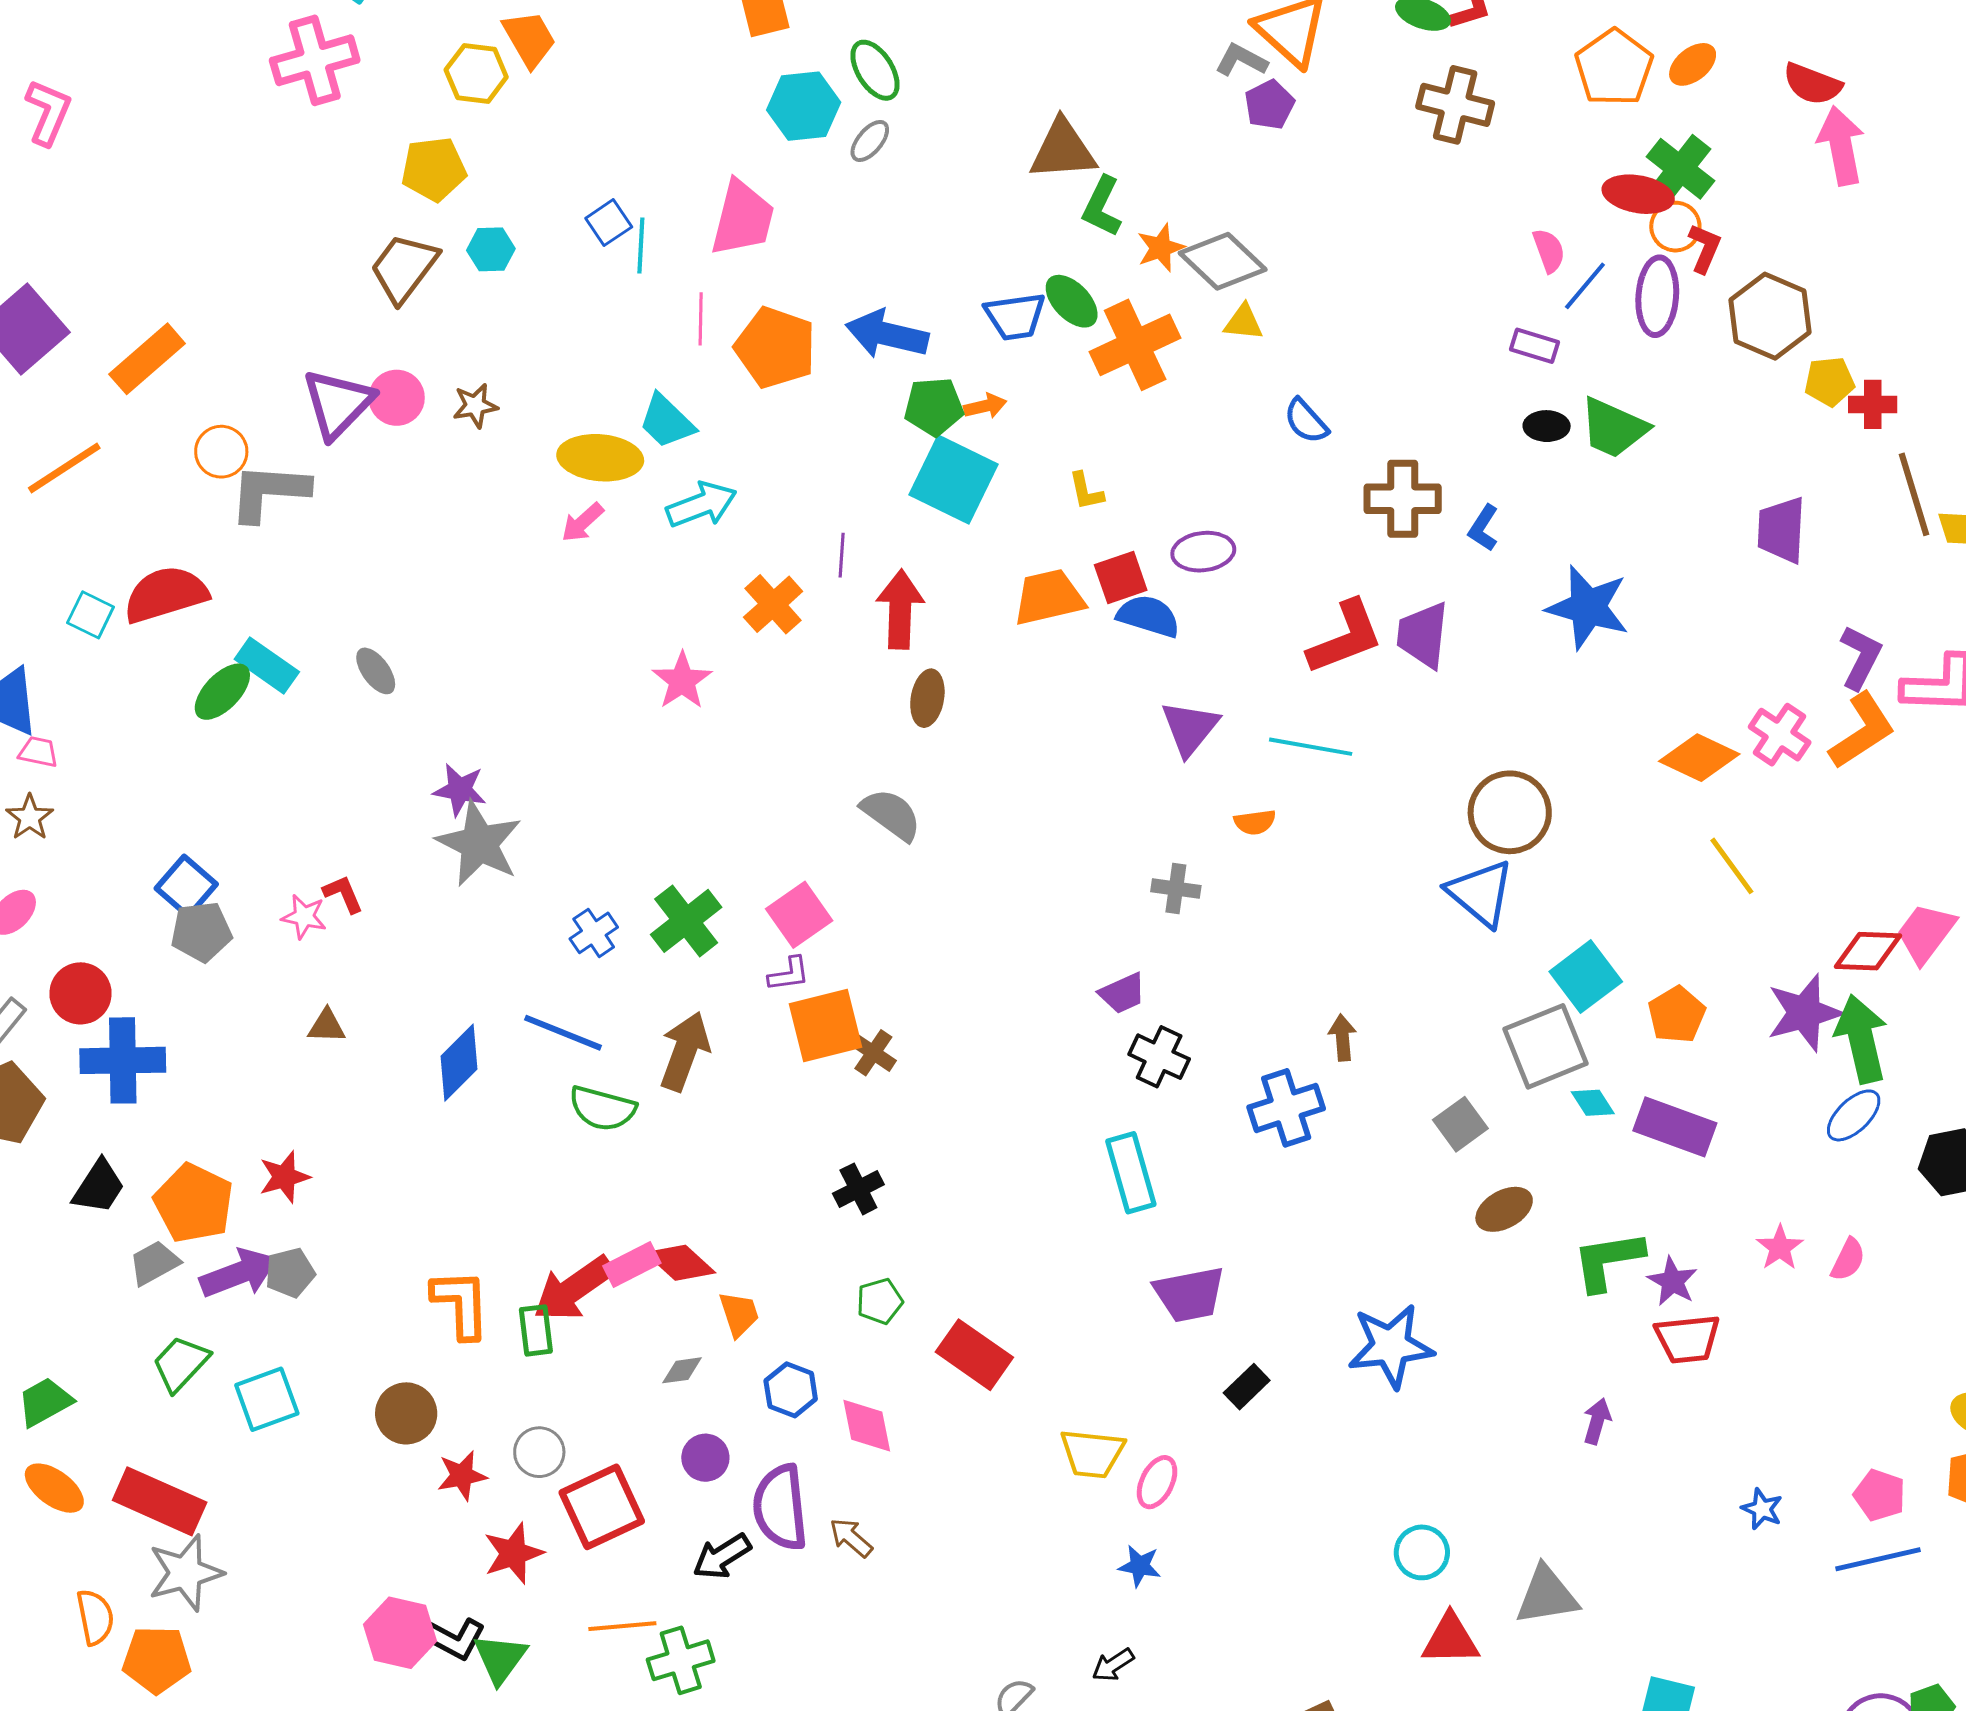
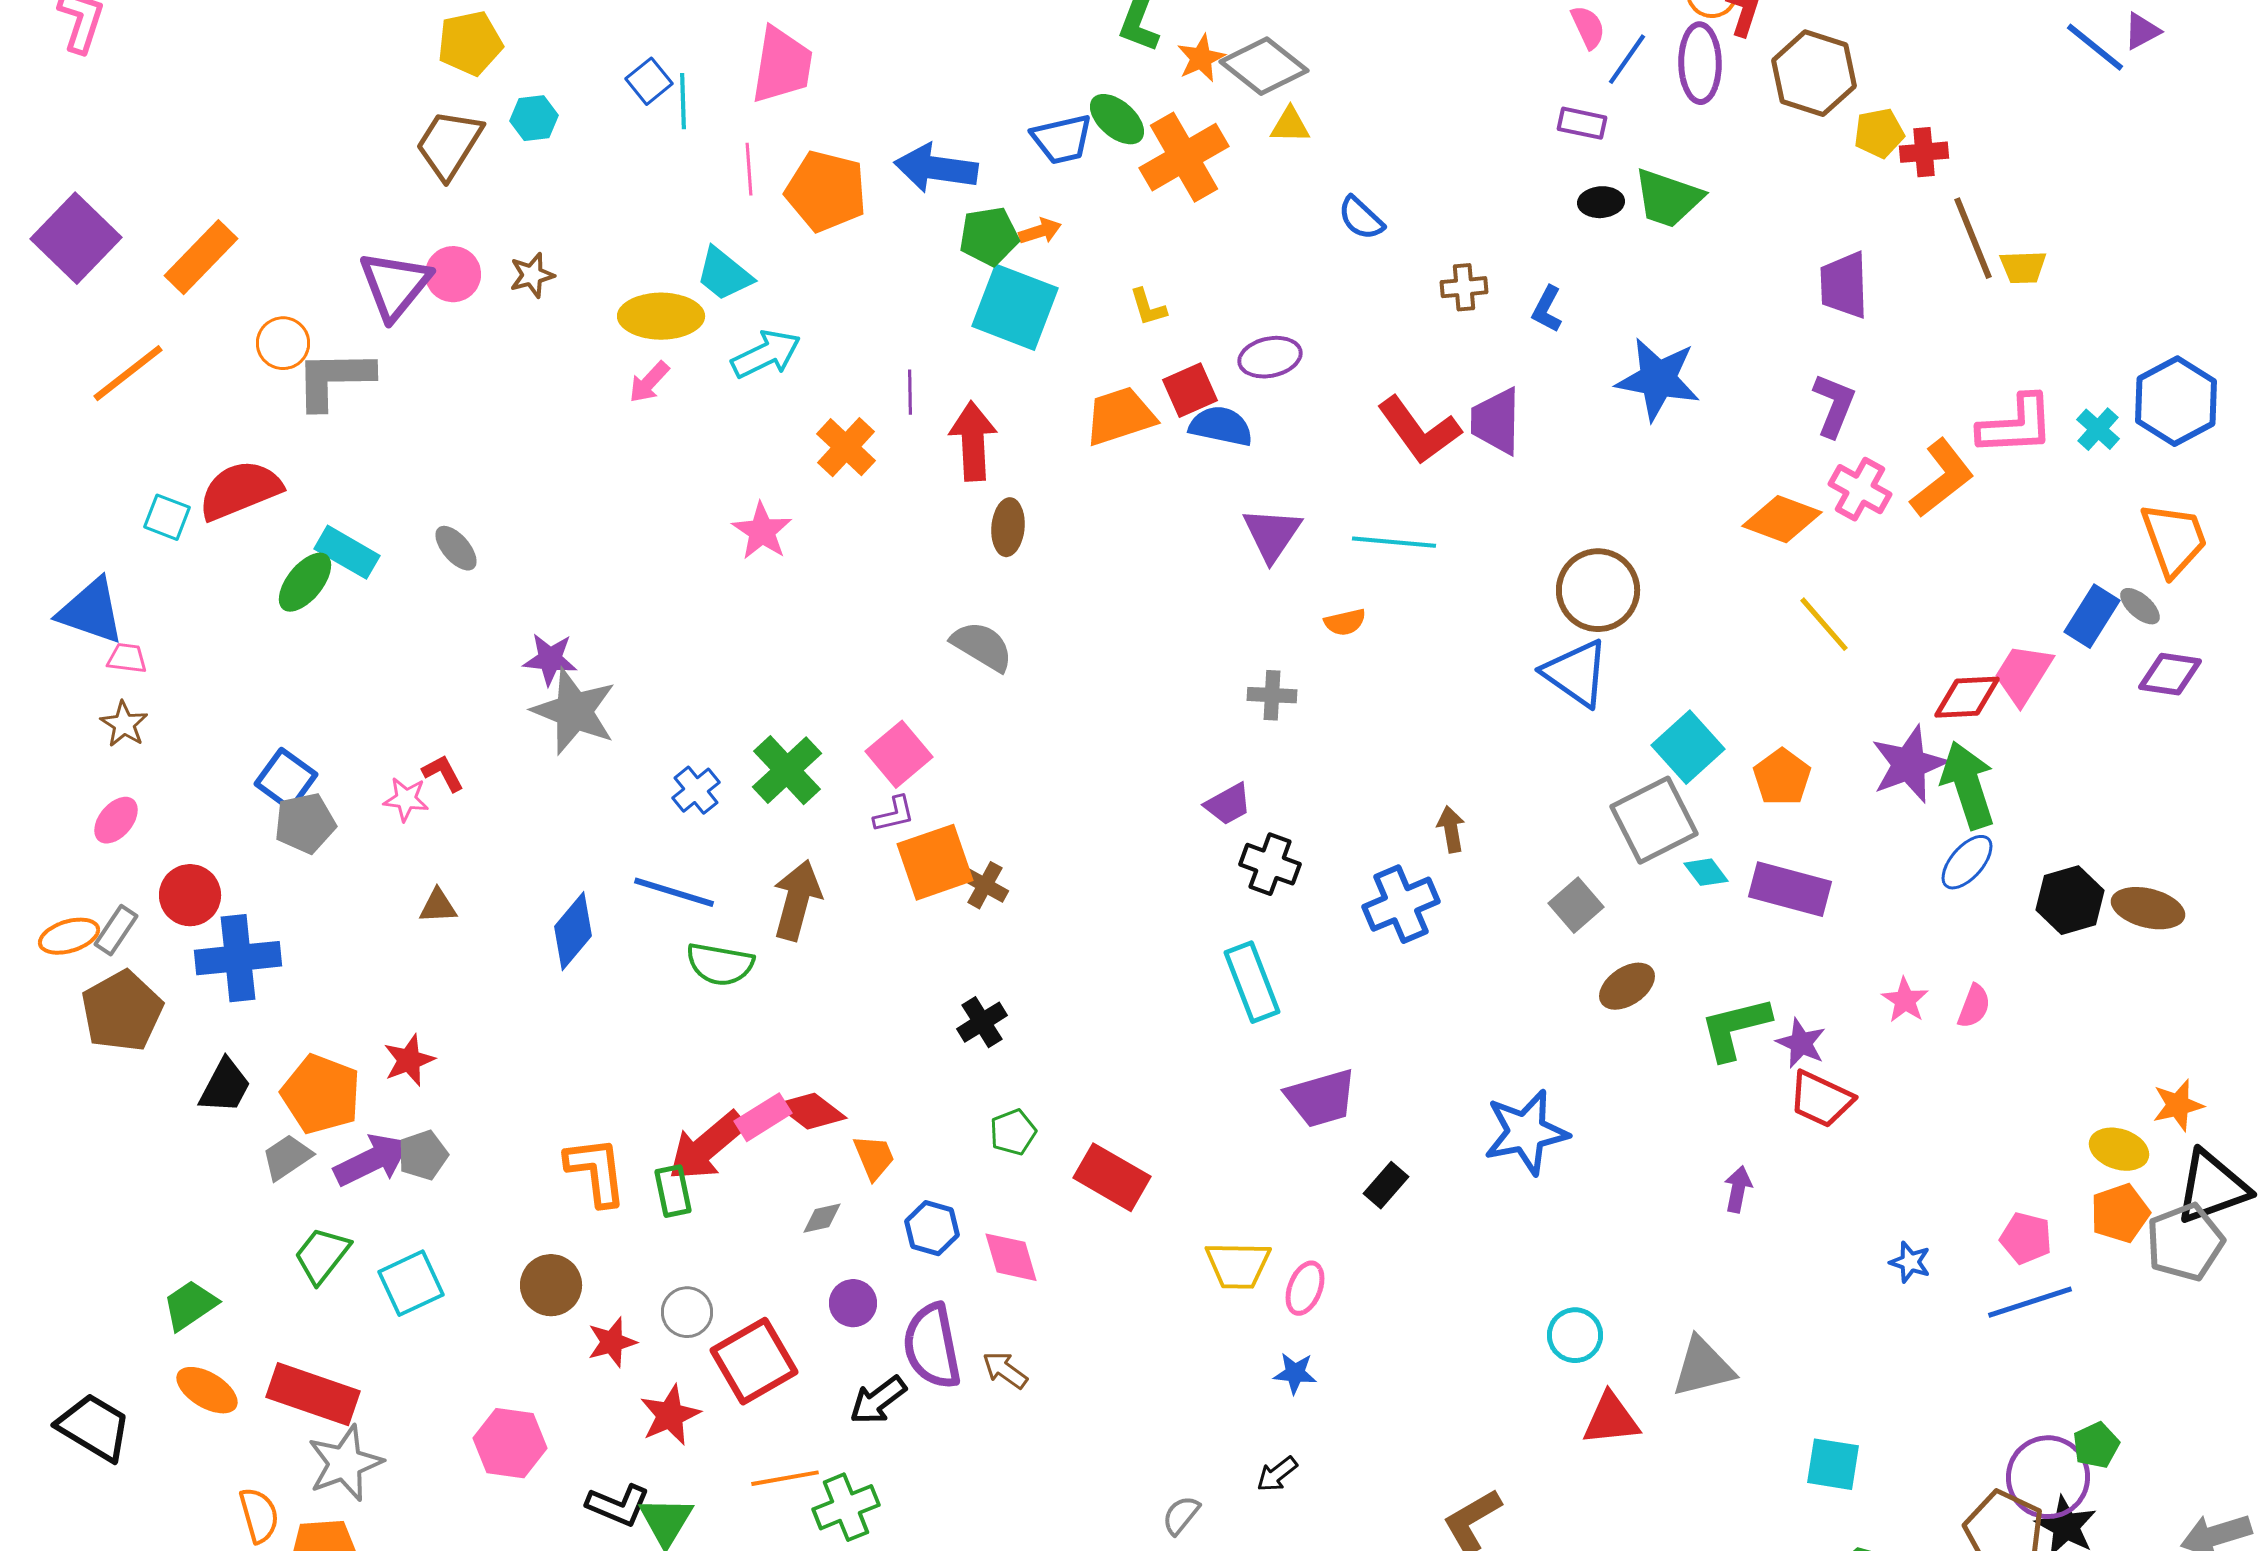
brown cross: (1403, 499) -> (1464, 287), size x0.6
red L-shape: (1345, 637) -> (1419, 430), turned 80
purple L-shape: (1861, 657) -> (1834, 405), moved
red trapezoid: (1688, 1339) -> (1821, 1099), turned 36
pink hexagon: (400, 1633) -> (510, 1443), moved

